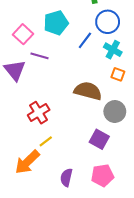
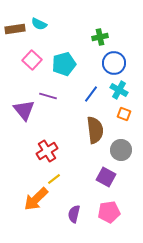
pink square: (23, 34) -> (32, 60), moved
blue line: (85, 40) -> (91, 94), moved
brown semicircle: (88, 91) -> (95, 130), turned 68

